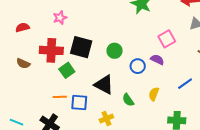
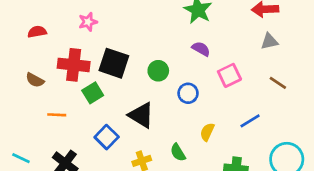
pink square: (167, 39) -> (229, 75), moved
purple semicircle: (157, 60) -> (201, 49), moved
orange line: (60, 97) -> (57, 115), moved
green semicircle: (128, 100) -> (178, 152), moved
blue square: (79, 102) -> (107, 137), turned 36

